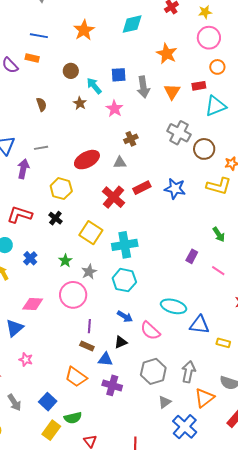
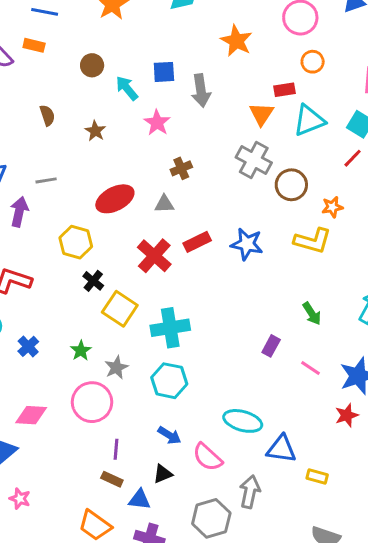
orange triangle: (172, 92) -> (261, 114), moved
brown star: (80, 103) -> (95, 131), moved
black cross: (55, 218) -> (93, 281), moved
gray arrow: (188, 372) -> (250, 492), moved

